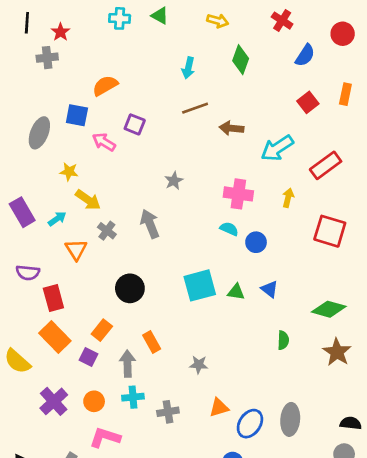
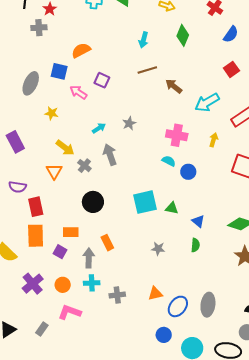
brown arrow: (231, 128) -> (174, 86), turned 30
yellow arrow: (88, 200) -> (65, 148), moved
cyan arrow: (57, 219) -> (99, 128), moved
gray cross: (107, 231) -> (84, 166), moved
blue triangle: (270, 289) -> (198, 221), moved
orange rectangle: (102, 330) -> (71, 232), turned 49
orange rectangle: (55, 337) -> (36, 236), turned 40
green semicircle: (283, 340) -> (195, 245), moved
gray star: (199, 365) -> (158, 249), moved

